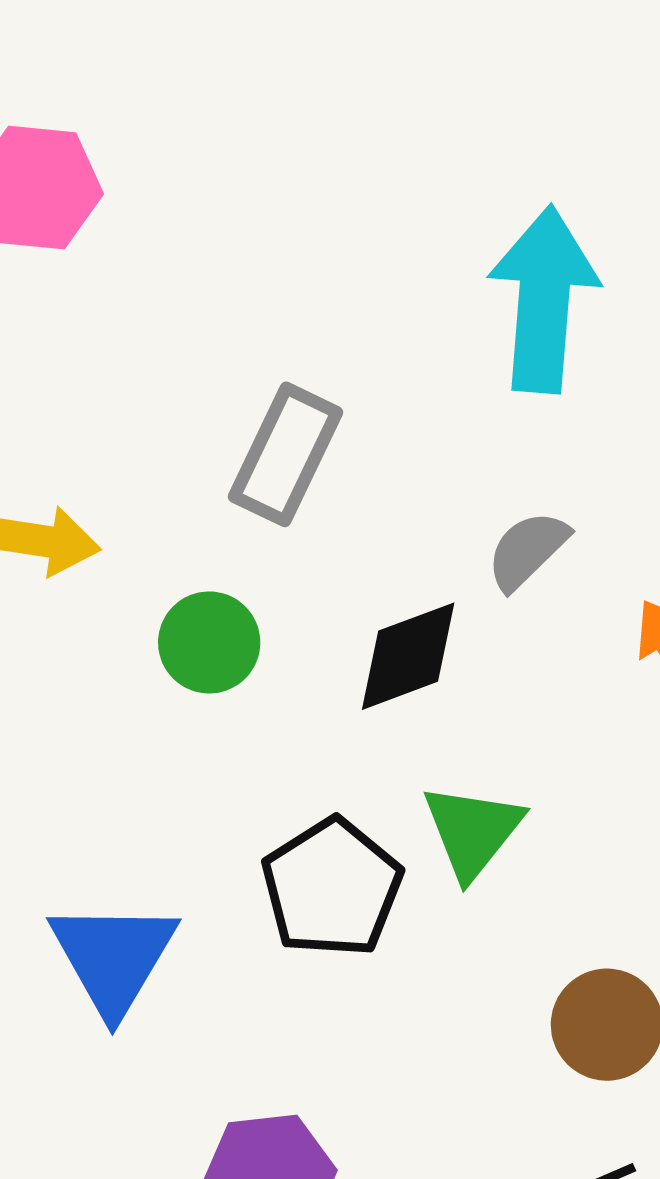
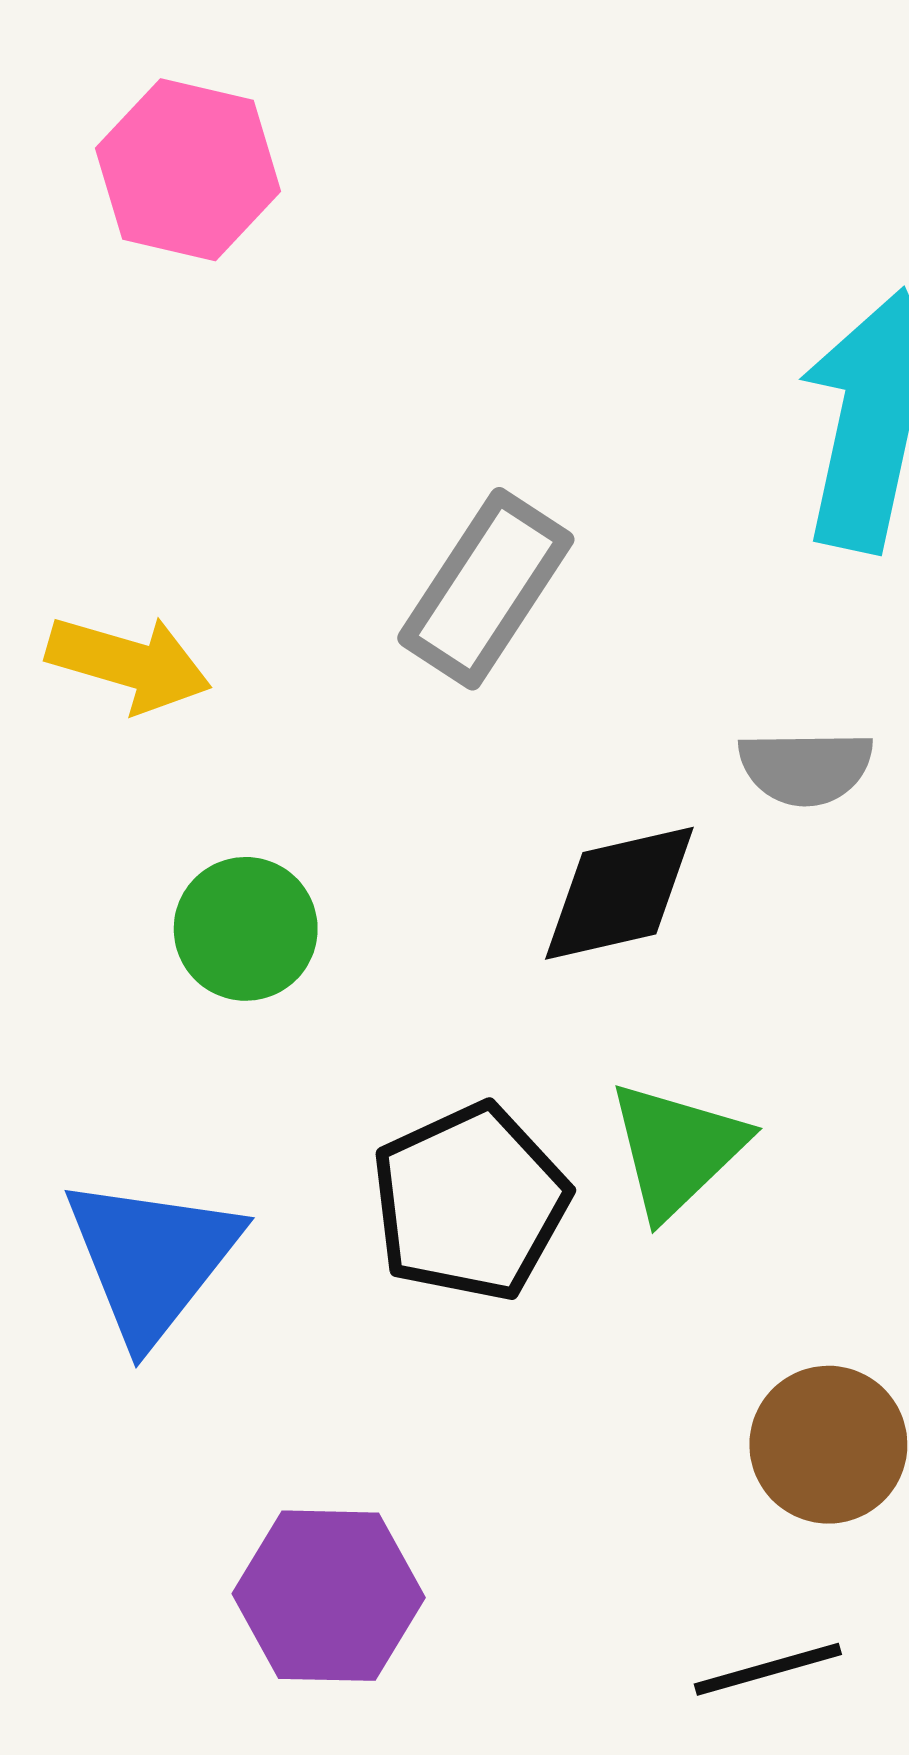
gray semicircle: (527, 550) -> (806, 768), turned -144
green circle: (209, 642) -> (246, 929), moved

